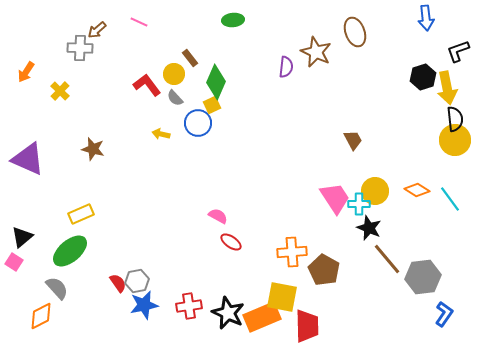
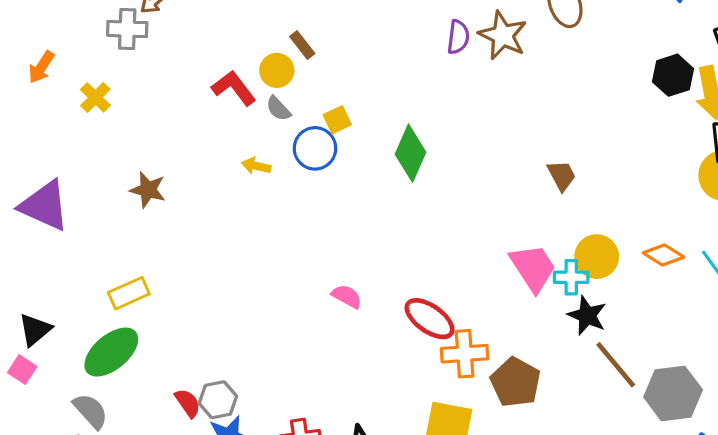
purple semicircle: (286, 67) -> (458, 37), moved
green diamond: (216, 82) -> (410, 153), moved
red ellipse: (231, 242) -> (430, 319), moved, size x1.5

